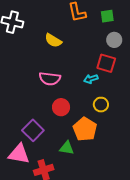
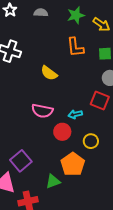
cyan arrow: (91, 79) -> (75, 114), moved
red circle: (61, 107) -> (62, 132), moved
green triangle: (67, 148) -> (53, 181), turned -35

